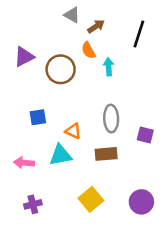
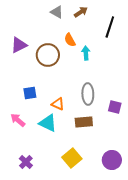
brown arrow: (96, 26) -> (81, 12), moved
cyan triangle: (61, 155) -> (48, 123), turned 36
pink arrow: (24, 163) -> (18, 120), moved, turned 35
purple cross: (33, 204) -> (26, 162), turned -32

